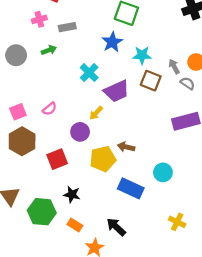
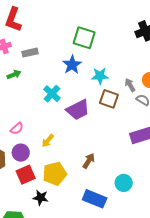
yellow arrow: (96, 113) -> (48, 141), moved
purple circle: (80, 132) -> (21, 153), moved
brown arrow: (126, 147) -> (89, 161), turned 112
yellow pentagon: (103, 159) -> (55, 174), moved
black star: (72, 194) -> (41, 198), moved

